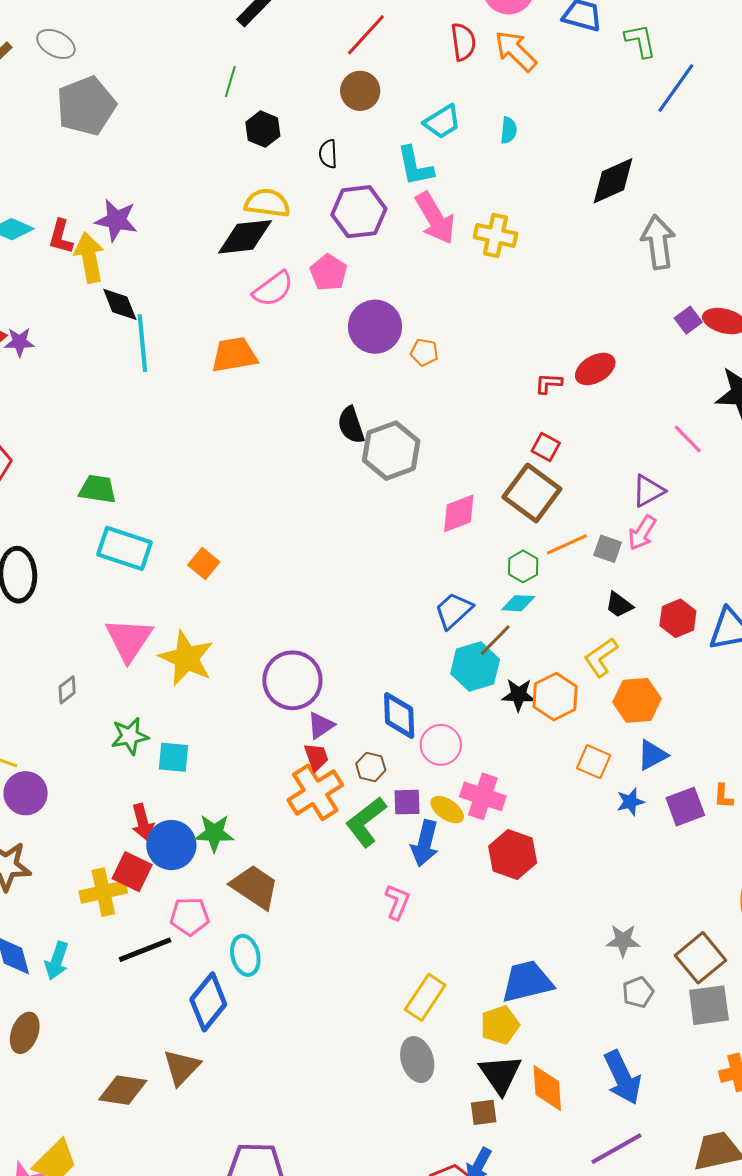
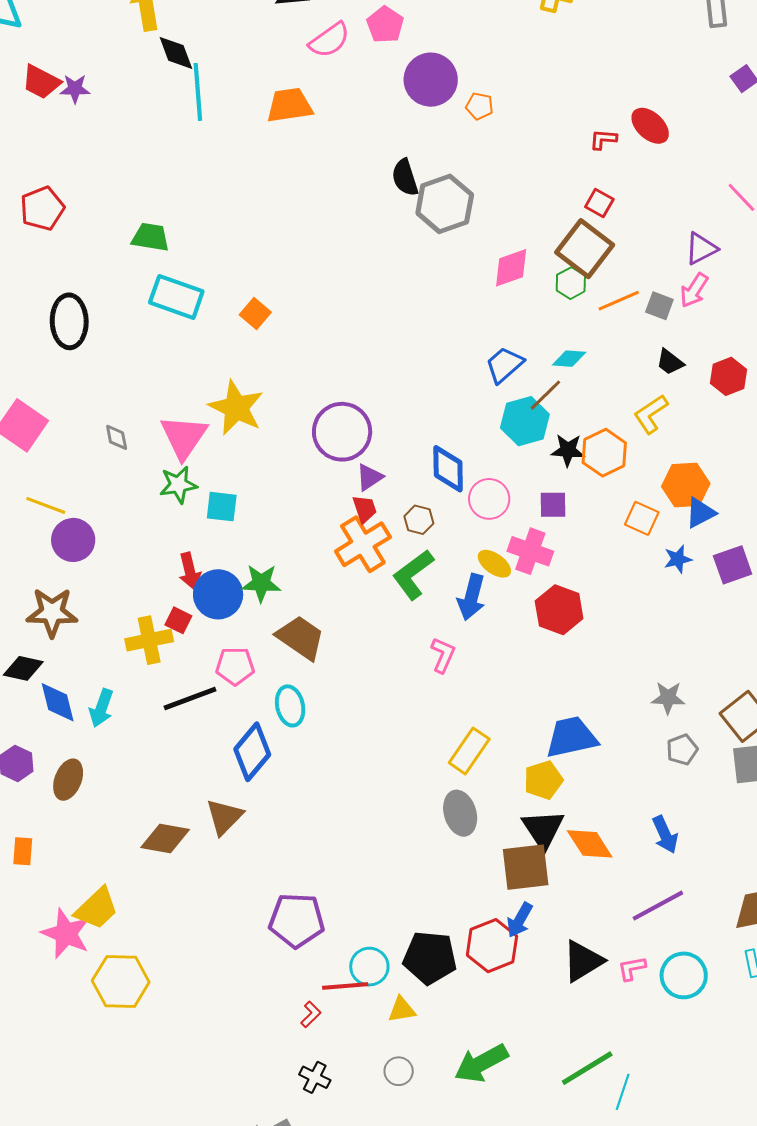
red ellipse: (595, 369) -> (650, 126), turned 72
green hexagon: (523, 566) -> (571, 283), moved
pink triangle: (129, 640) -> (184, 437), moved
gray diamond: (67, 690) -> (117, 437), turned -64
orange hexagon: (637, 700) -> (686, 485), moved
purple square: (407, 802) -> (553, 505), moved
red square: (132, 872) -> (178, 620), size x0.7
blue arrow: (623, 1077) -> (665, 835), size x0.7
orange diamond: (547, 1088) -> (590, 844), turned -30
brown square: (484, 1112) -> (526, 867), size x1.8

